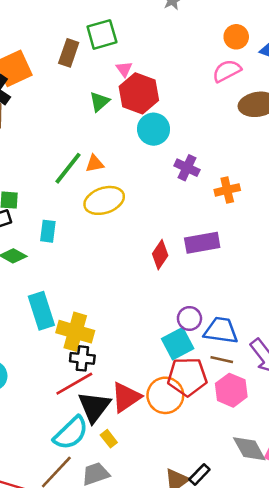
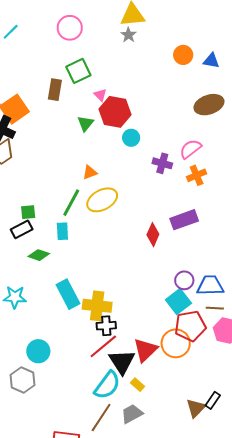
pink semicircle: (227, 71) -> (190, 149), moved
cyan circle: (154, 129) -> (131, 138), size x0.7
green line: (68, 168) -> (71, 203), moved

